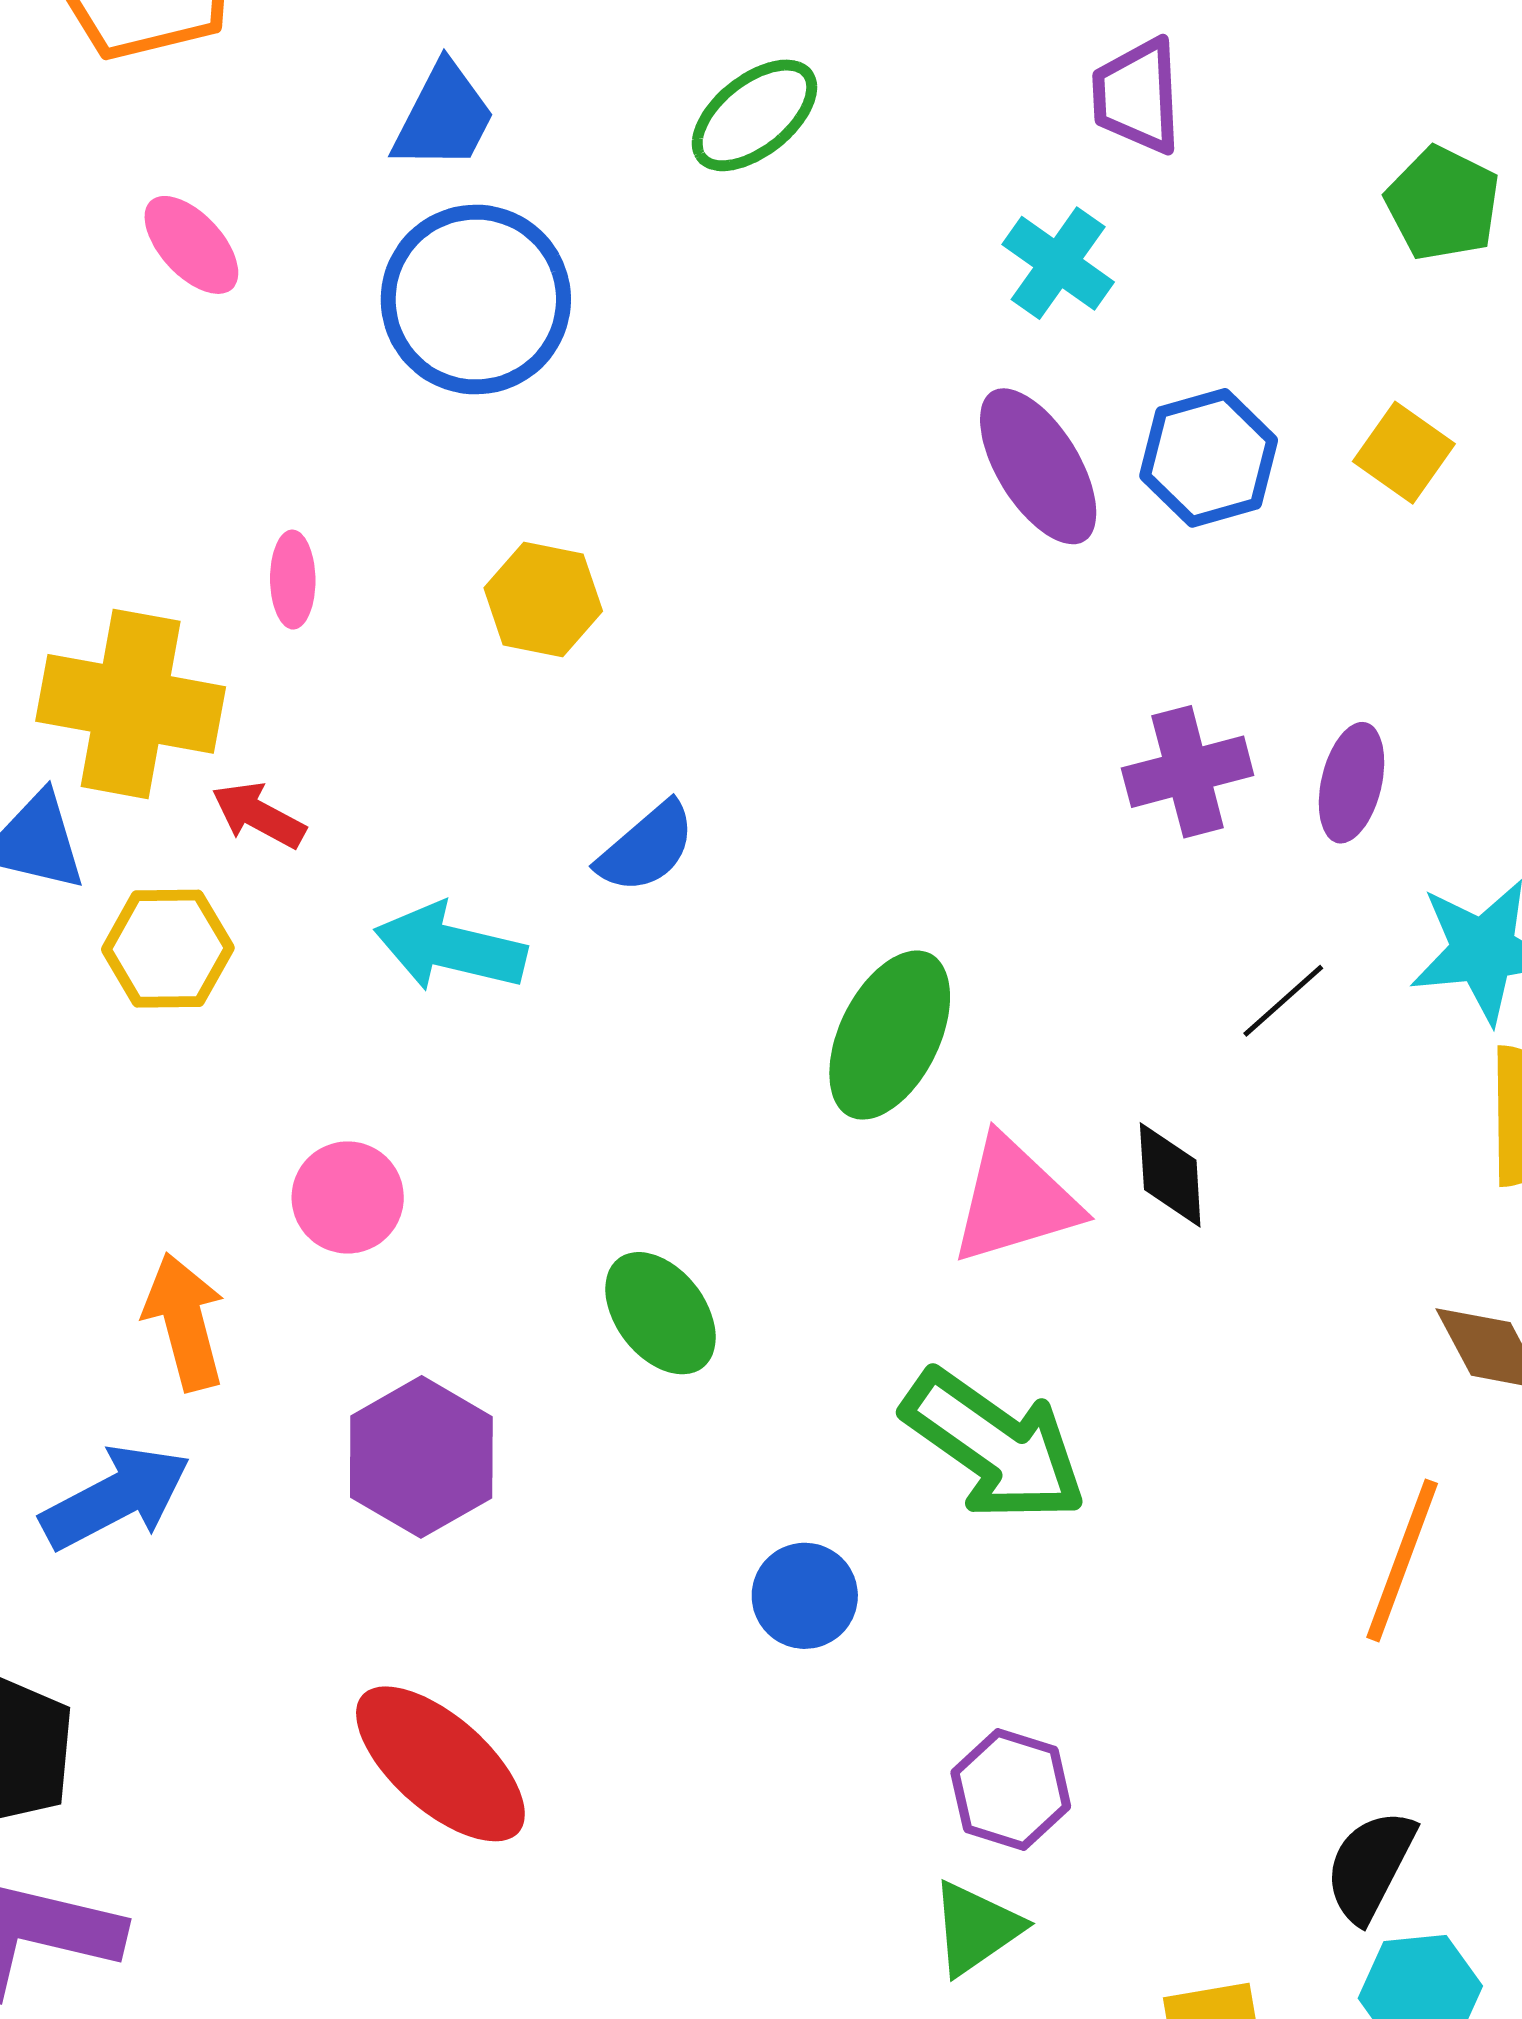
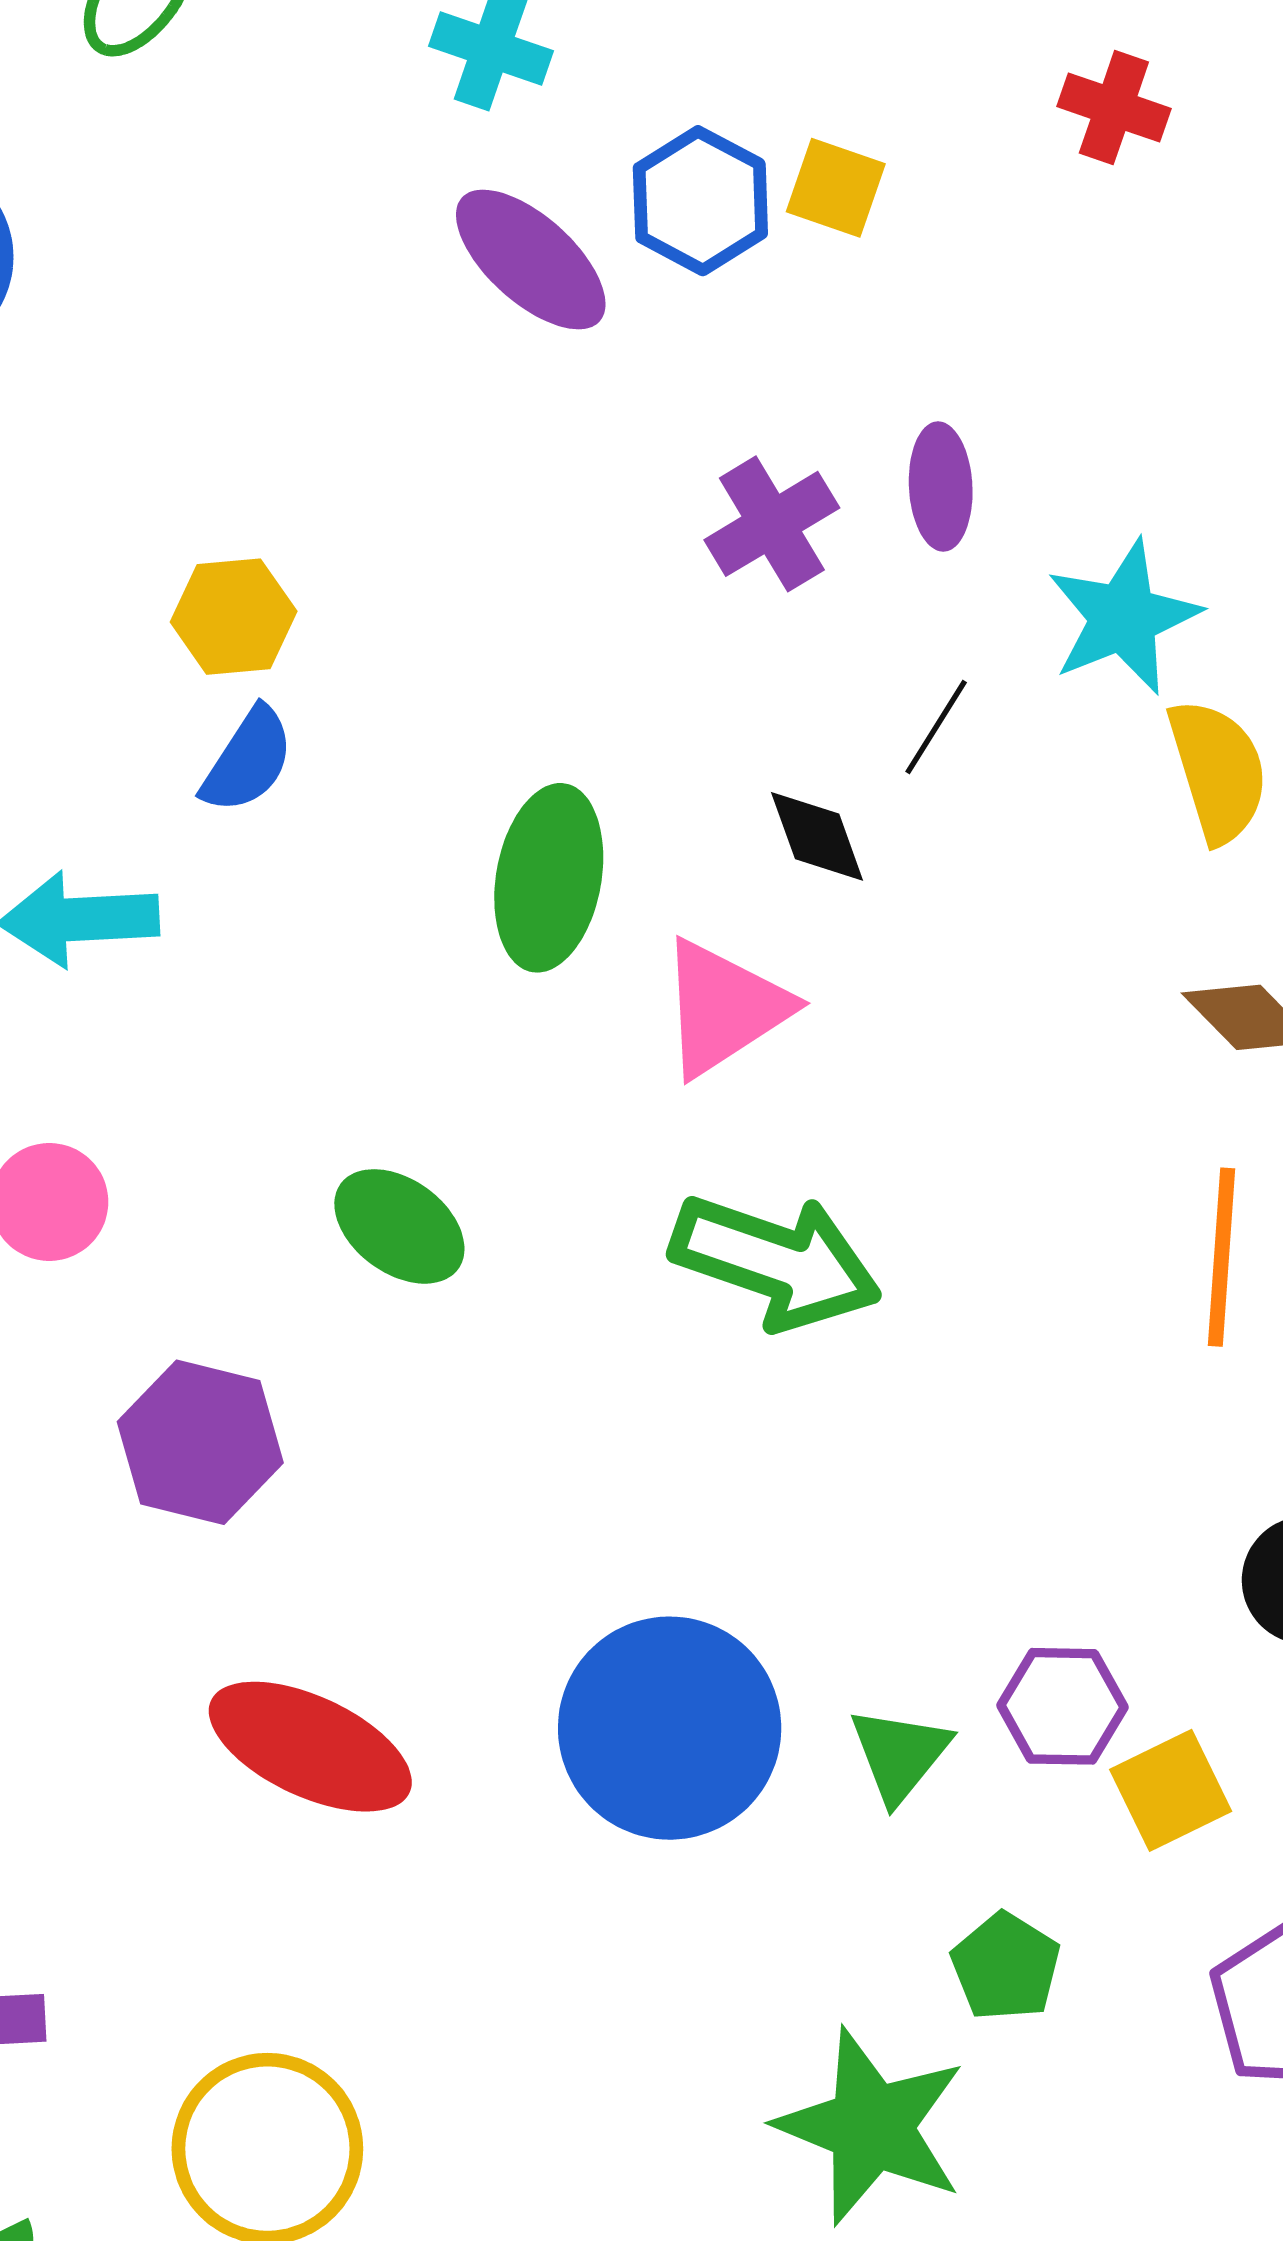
yellow square: (1404, 453) -> (836, 188), moved
yellow hexagon: (543, 599) -> (234, 617), moved
black diamond: (1170, 1175) -> (817, 836), moved
blue circle: (805, 1596) -> (670, 1728), moved, size x2.0
purple hexagon: (1011, 1790) -> (1062, 1706), moved

